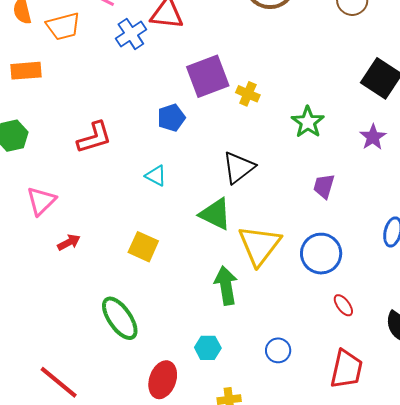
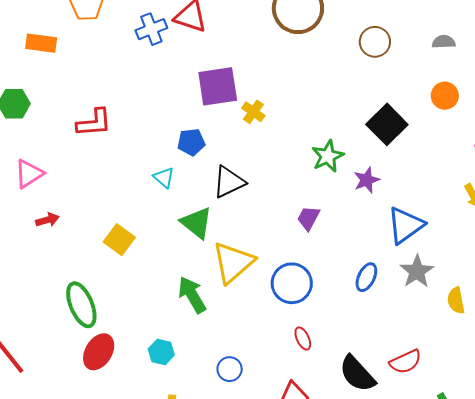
blue pentagon: (171, 118) -> (191, 142), moved
green star: (308, 122) -> (328, 156), moved
cyan triangle: (156, 176) -> (164, 177), moved
green arrow: (226, 286) -> (192, 295), turned -33
red ellipse: (163, 380) -> (99, 352), moved

